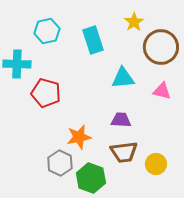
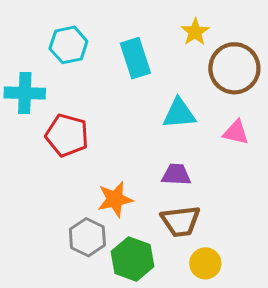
yellow circle: (156, 164) -> (205, 263), moved

